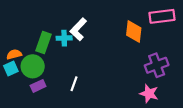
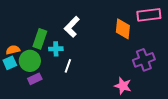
cyan cross: (64, 38) -> (56, 49), moved
white line: (74, 84) -> (68, 66), moved
pink star: (149, 94) -> (123, 86), moved

